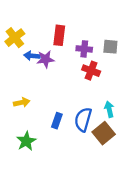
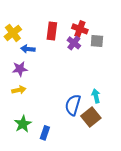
purple cross: (84, 49) -> (74, 43), turned 32
purple star: (46, 59) -> (20, 69), moved
red cross: (91, 71) -> (80, 29), moved
blue rectangle: (57, 121) -> (45, 133), moved

